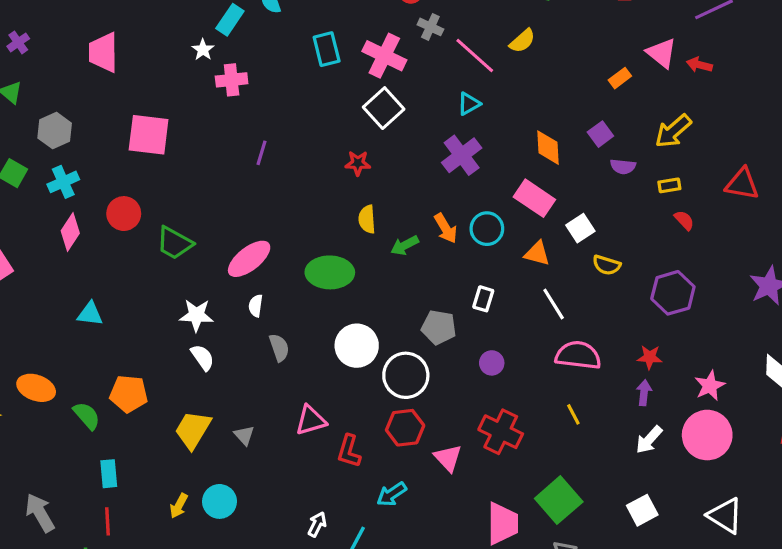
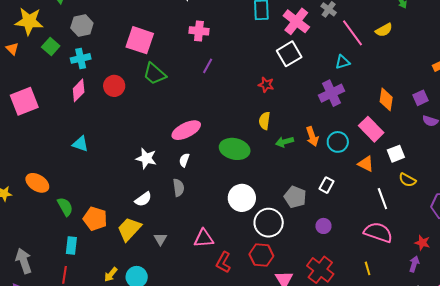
pink cross: (232, 80) -> (199, 31), moved
green trapezoid: (174, 243) -> (155, 74), moved
white line: (554, 304) -> (382, 199), moved
gray semicircle: (279, 348) -> (179, 188), moved
white semicircle: (203, 357) -> (143, 199), moved, turned 78
orange pentagon: (129, 394) -> (95, 219), moved

